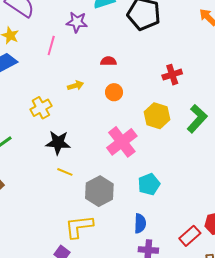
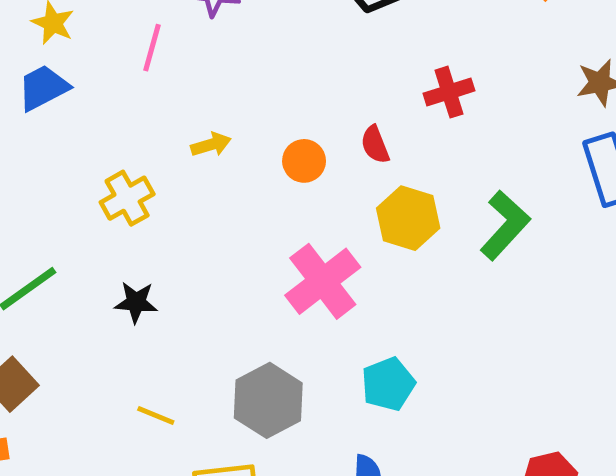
red semicircle: (108, 61) -> (375, 145), moved, turned -112
red cross: (172, 75) -> (449, 92), moved
black star: (58, 143) -> (136, 302), moved, size x0.7
yellow line: (65, 172) -> (156, 415), moved

